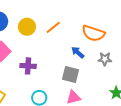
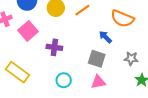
gray star: (105, 59) -> (131, 59), moved

